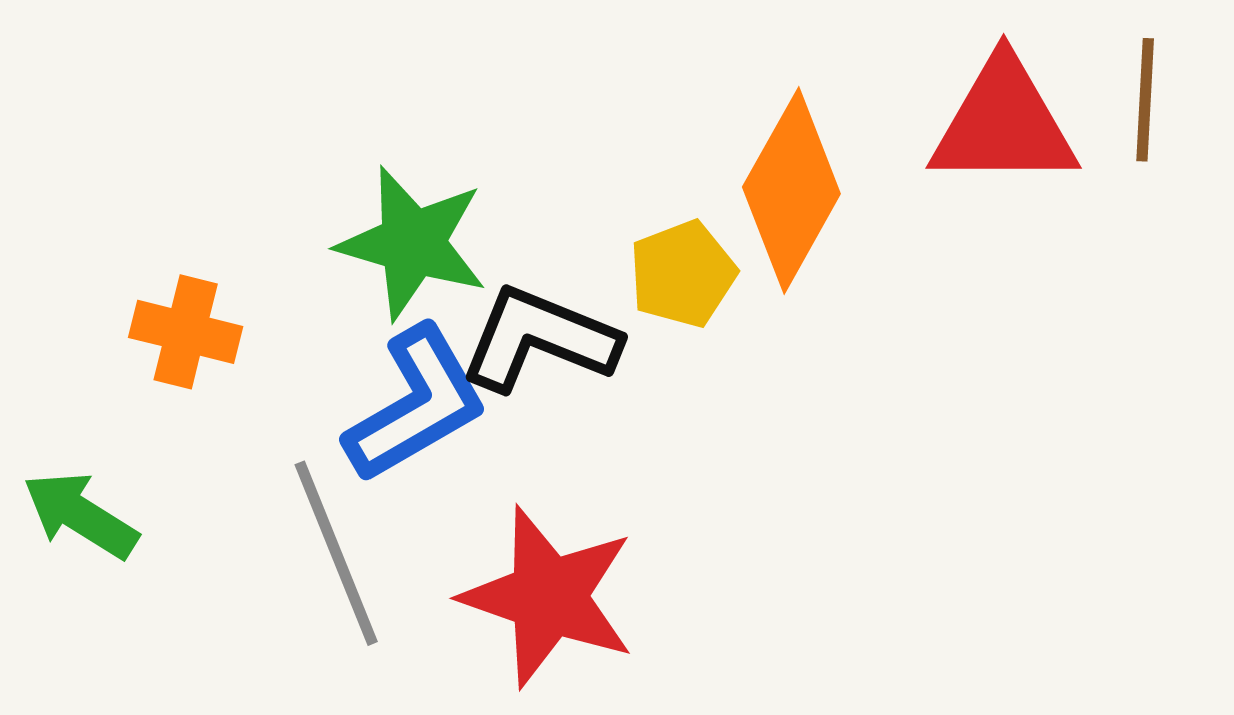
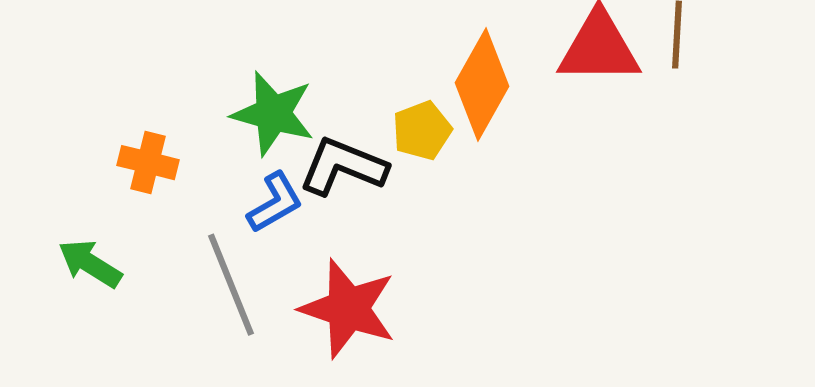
blue L-shape: (416, 404) -> (275, 203), size x0.7

